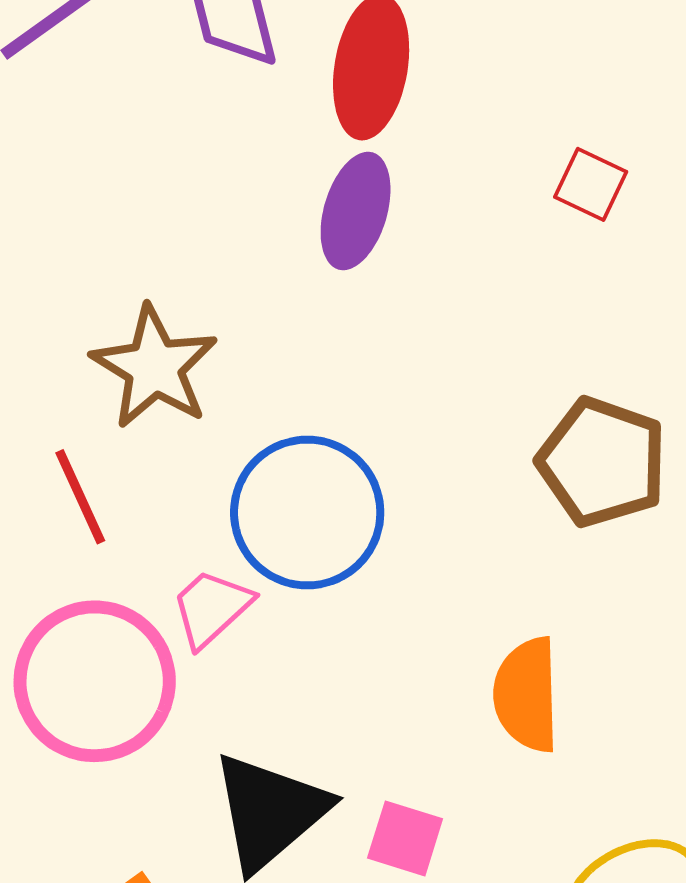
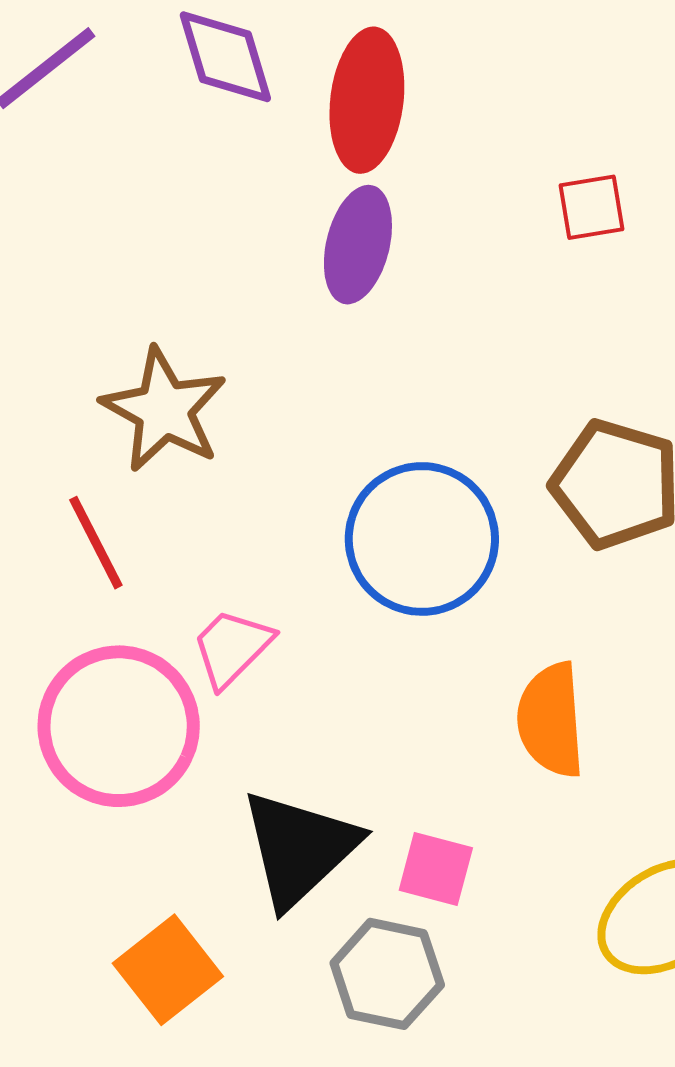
red square: (591, 184) -> (592, 207), turned -32
blue circle: (307, 513) -> (422, 539), moved

